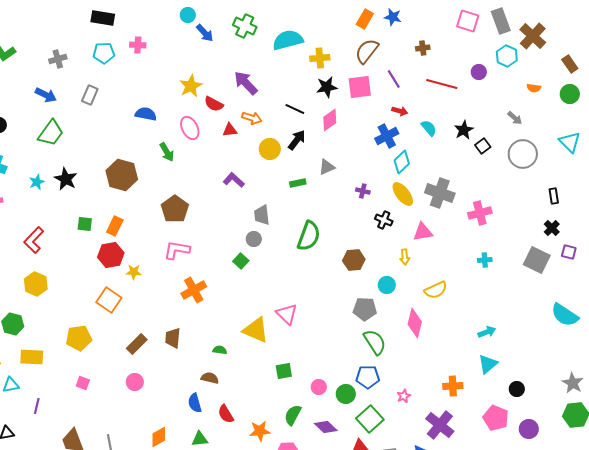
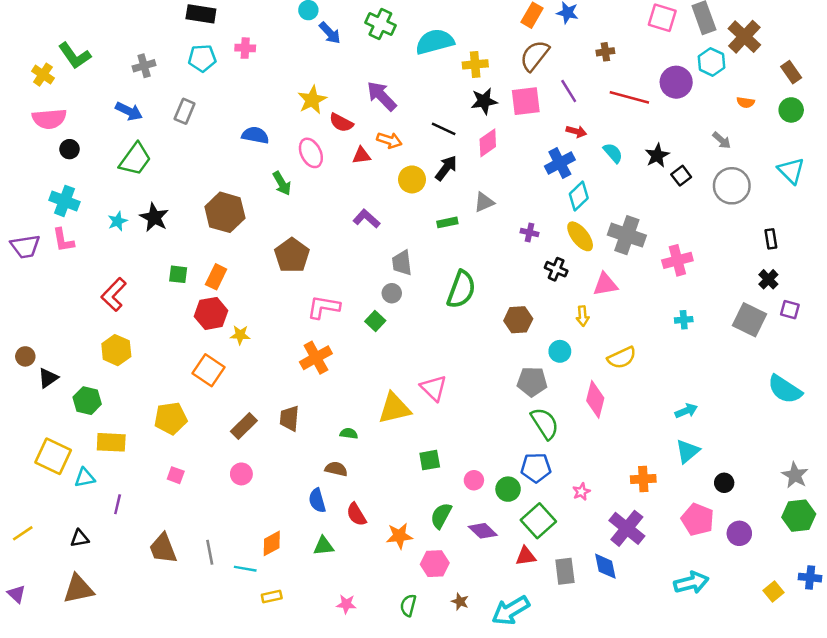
purple circle: (479, 72) -> (676, 82), size x1.6
pink L-shape: (177, 250) -> (324, 307), moved
yellow triangle: (256, 330) -> (394, 408), turned -36

